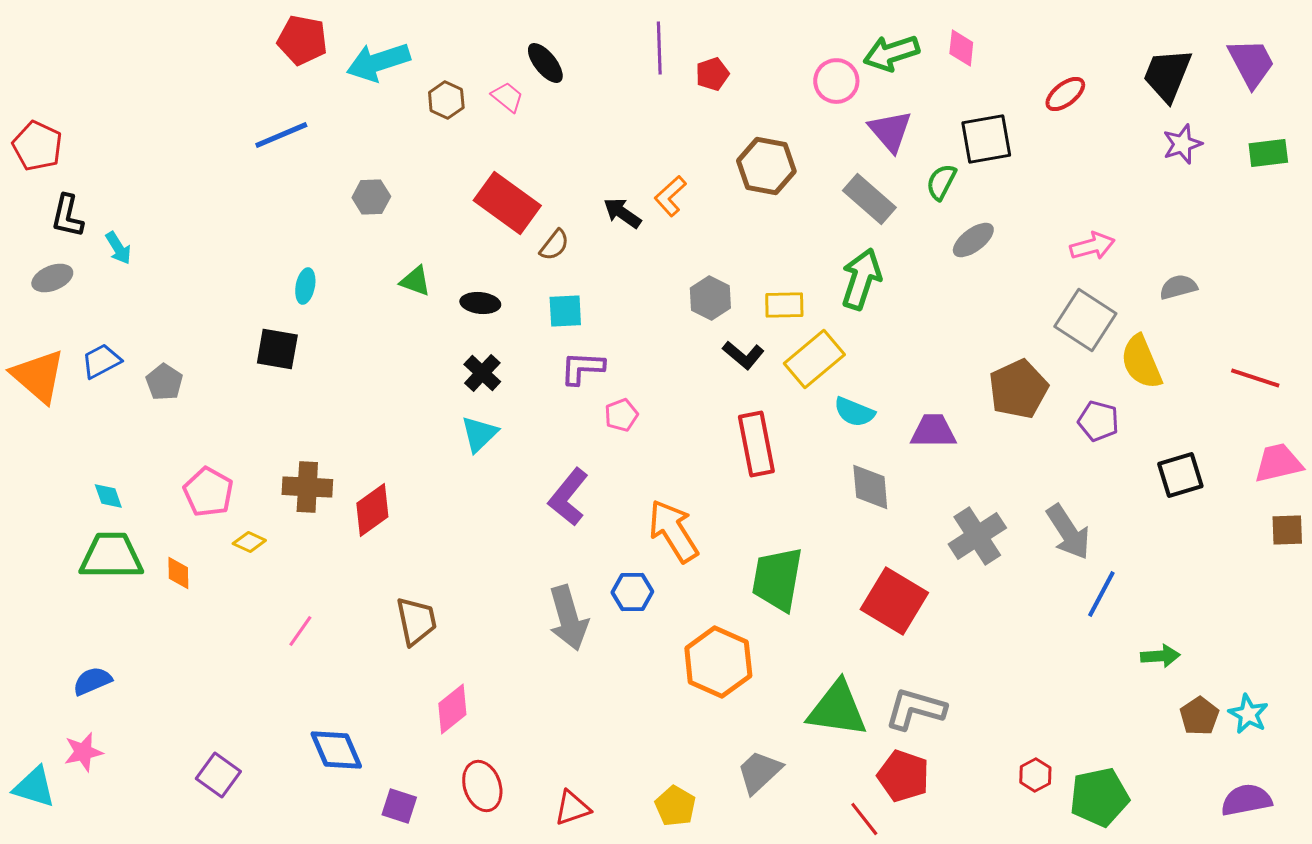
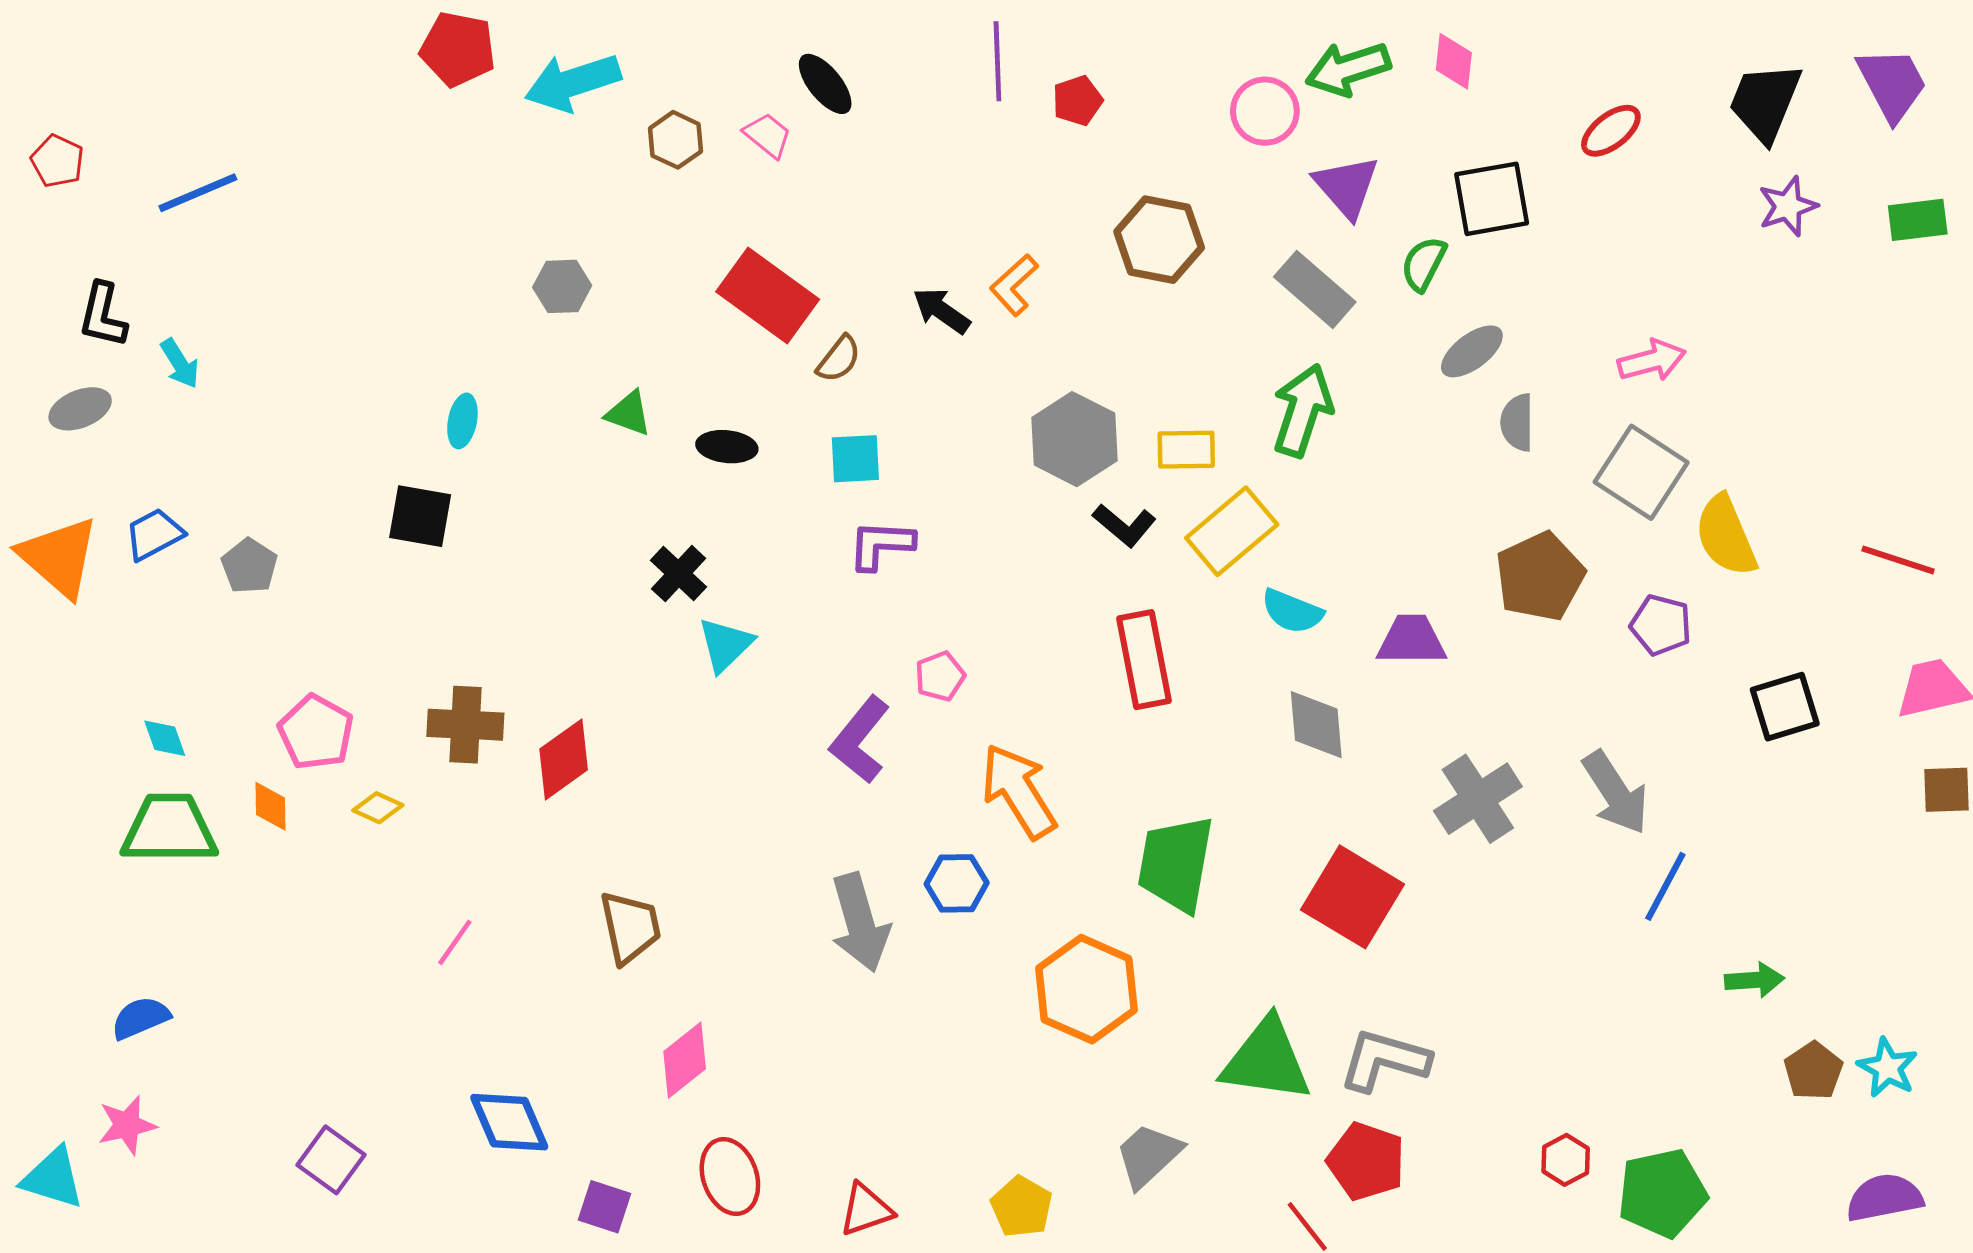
blue line: (281, 135) -> (198, 193), moved
red pentagon: (37, 146) -> (57, 161), moved, size x0.7
gray semicircle: (1178, 287) -> (1517, 422), moved, turned -75
gray hexagon: (710, 298) -> (1074, 439), size x1.4
black cross: (482, 373) -> (679, 574), moved
pink pentagon: (621, 415) -> (940, 676), moved
orange diamond: (178, 573) -> (271, 806), moved

